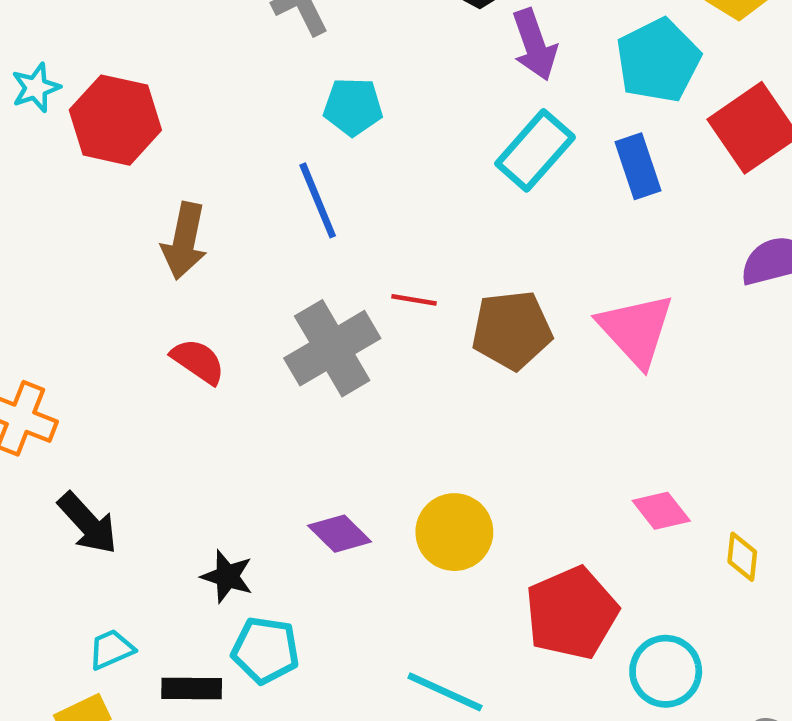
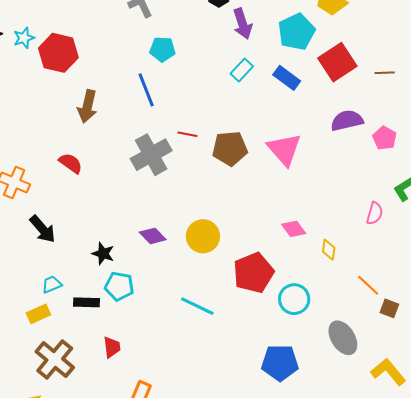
cyan rectangle: (535, 150) -> (242, 70), size x0.7
blue rectangle: (638, 166) -> (287, 78), turned -36
red semicircle: (198, 361) -> (71, 163), moved

